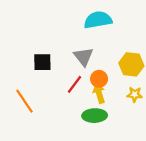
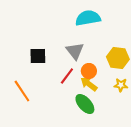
yellow arrow: (99, 93) -> (89, 84), turned -36
green ellipse: (95, 116) -> (85, 104), turned 50

